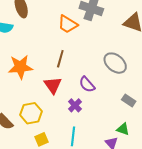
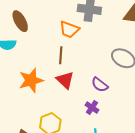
brown line: (60, 59) -> (61, 55), moved
red triangle: (53, 85) -> (65, 80), moved

